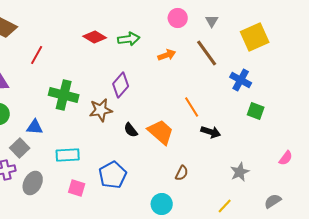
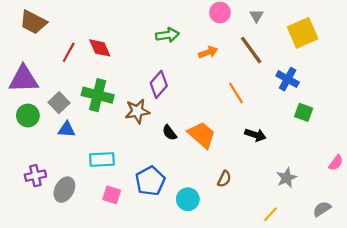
red diamond: (95, 37) -> (100, 48), moved, turned 35
orange line: (192, 107) -> (236, 93), moved
gray square: (20, 148) -> (59, 103), moved
cyan circle: (162, 204) -> (188, 199), moved

